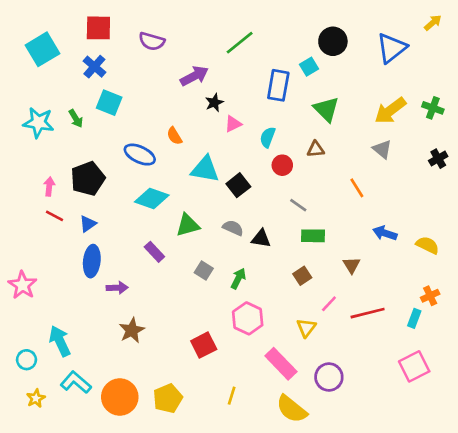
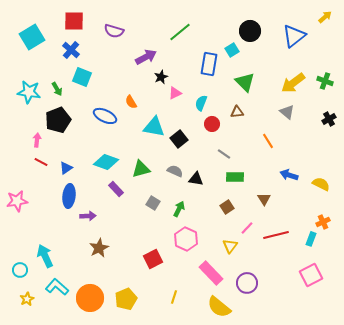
black pentagon: (88, 179) -> (58, 120), moved
cyan diamond: (152, 199) -> (106, 162), moved
pink star: (23, 285) -> (17, 201), moved, turned 30

